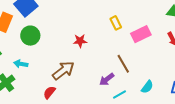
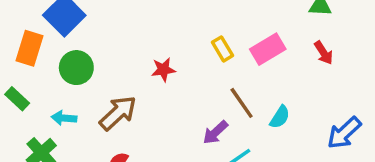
yellow rectangle: (116, 23) -> (223, 49), moved
brown arrow: (63, 71) -> (118, 113), moved
cyan semicircle: (147, 87) -> (280, 117), moved

